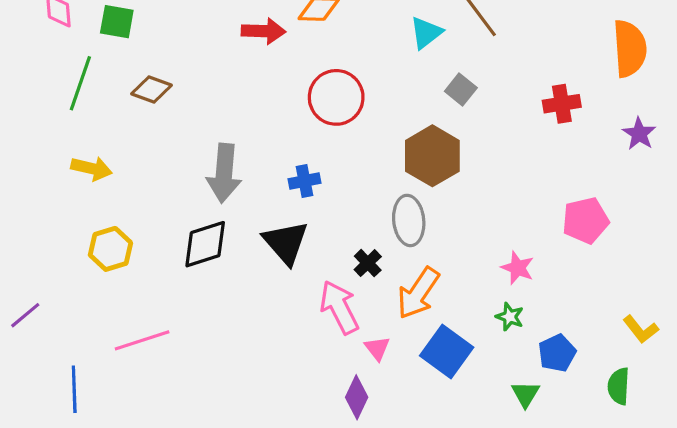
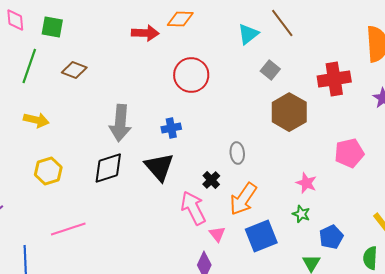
red cross: (562, 104) -> (334, 79), size x1.4
brown hexagon: (432, 156) -> (289, 112), moved
gray ellipse: (409, 220) -> (237, 153), size x0.7
blue square: (447, 351) -> (261, 236), turned 32

